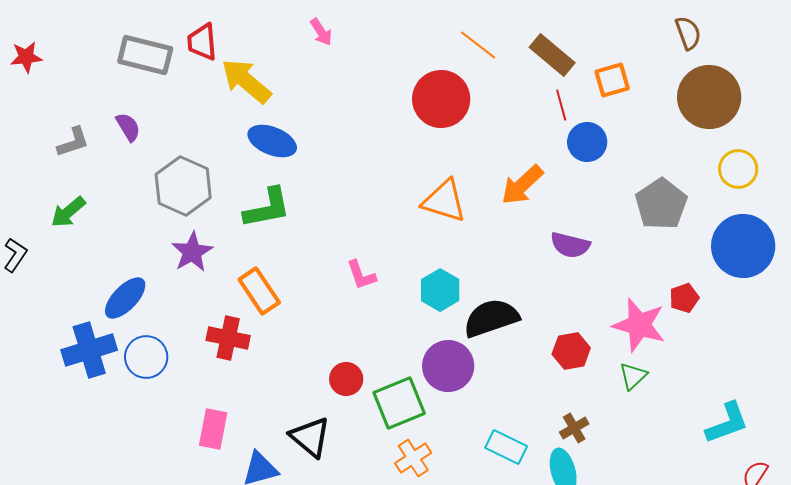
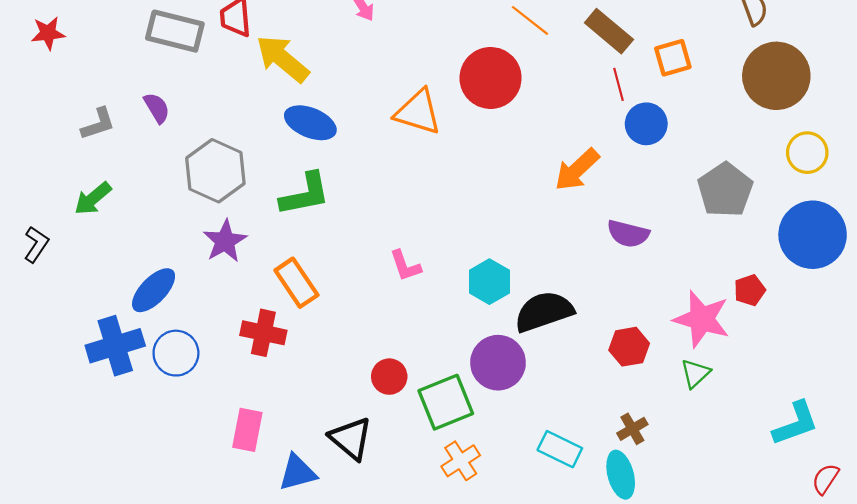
orange triangle: (444, 201) -> (418, 112), moved

